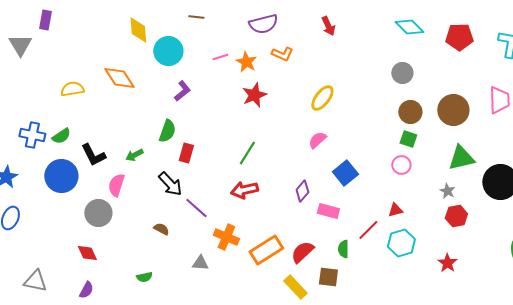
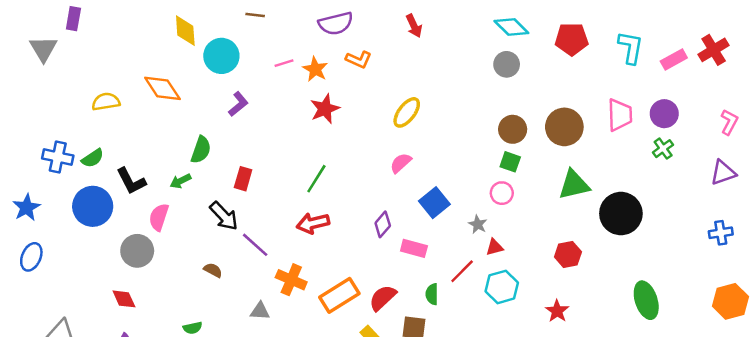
gray circle: (402, 73) -> (507, 64), moved
green semicircle: (167, 131) -> (201, 150), moved
gray star: (447, 191) -> (478, 224), moved

